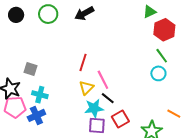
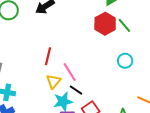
red hexagon: (164, 30) -> (105, 24), moved
green line: (162, 56) -> (124, 25), moved

